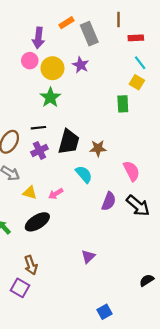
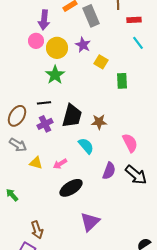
yellow square: (137, 82) -> (101, 62), moved
black ellipse: (37, 222) -> (71, 188), moved
purple triangle: (88, 257) -> (90, 222), size x1.5

